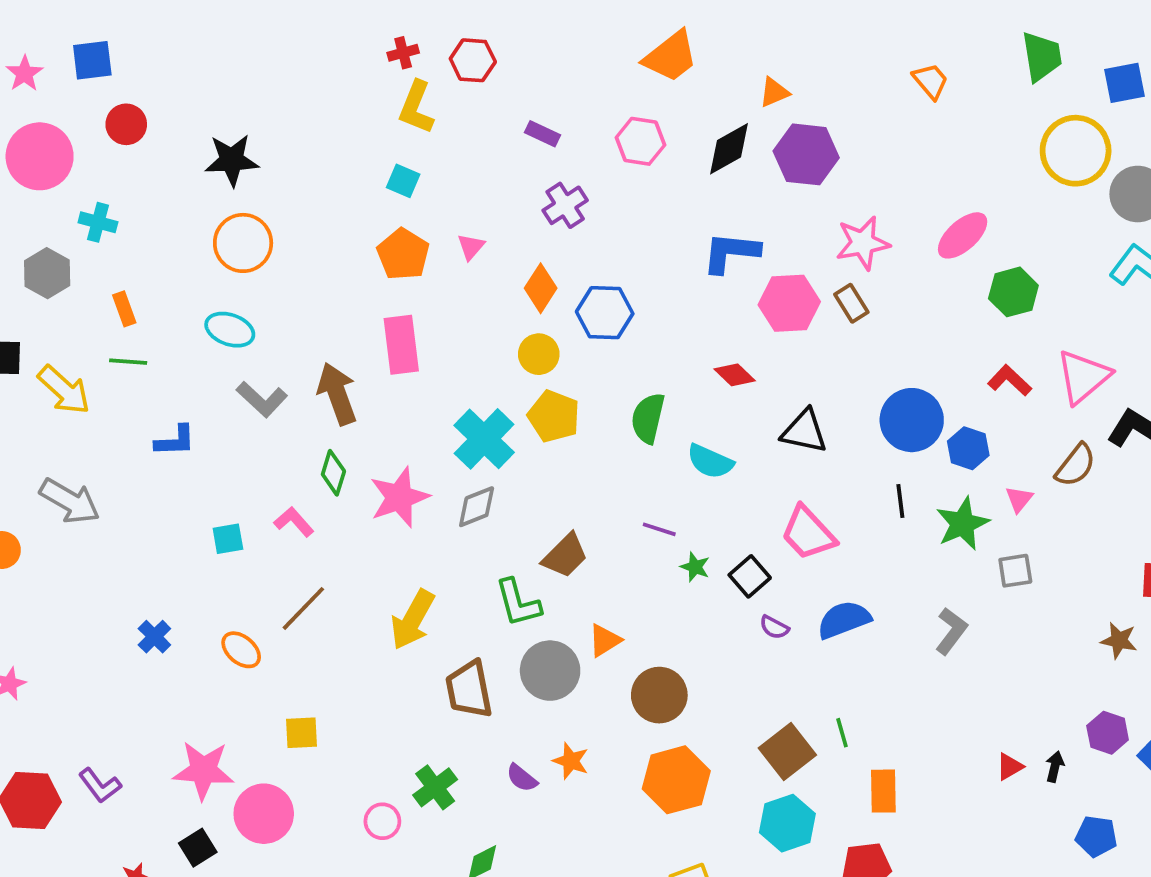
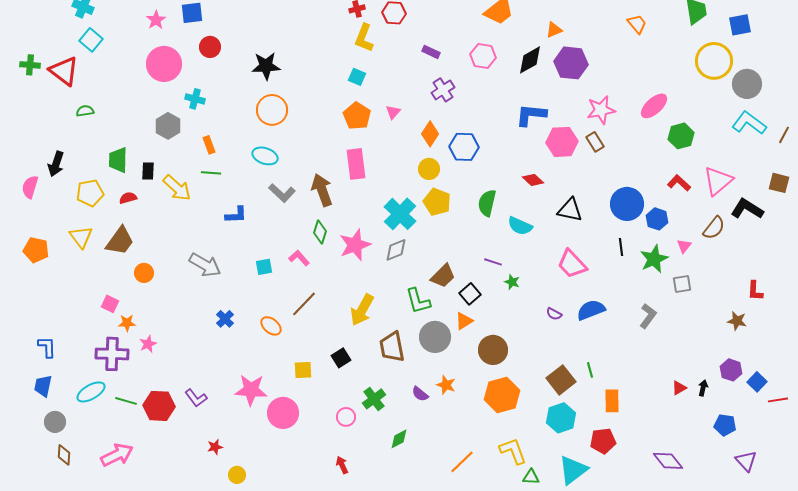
gray arrow: (70, 501) -> (205, 265), moved
black square: (750, 576) -> (470, 294), moved
black square: (198, 848) -> (341, 358), moved

